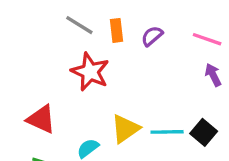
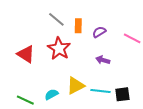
purple arrow: (213, 75) -> (103, 60), moved, turned -56
red triangle: (41, 119) -> (26, 54), moved
black square: (204, 132) -> (122, 94), turned 35

